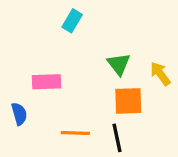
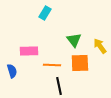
orange line: (75, 133) -> (52, 65), moved
black line: (117, 138) -> (59, 86), moved

